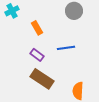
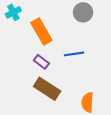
orange rectangle: (37, 28) -> (41, 31), size x1.6

